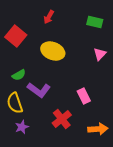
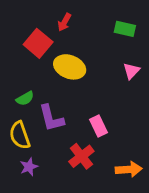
red square: (16, 36) -> (38, 43), moved
purple L-shape: (39, 90) -> (51, 118), turned 40
pink rectangle: (84, 96) -> (99, 126), moved

